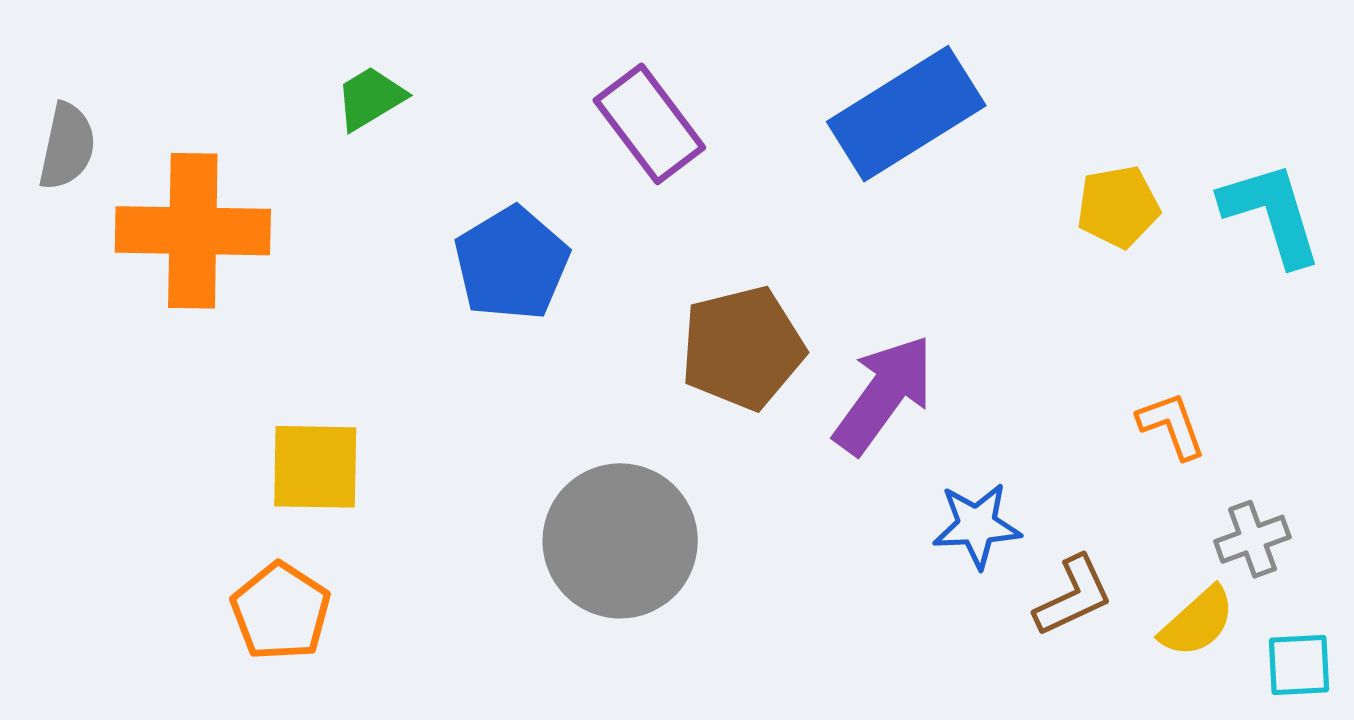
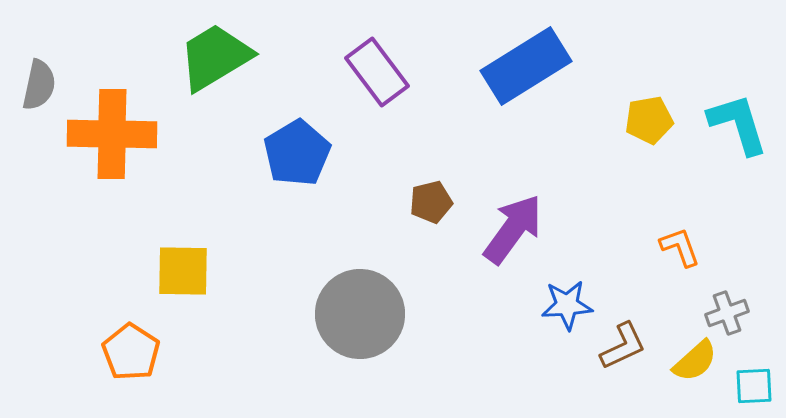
green trapezoid: (370, 98) -> (215, 57), size x1.8
brown pentagon: (742, 348) -> (431, 202), size x0.6
orange pentagon: (281, 612) -> (131, 352), moved

